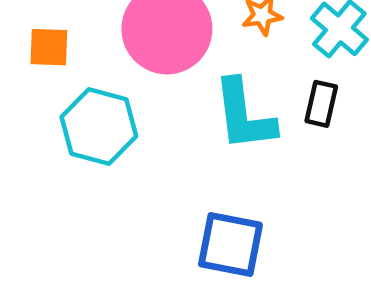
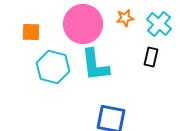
cyan L-shape: (244, 115) -> (95, 65), moved

